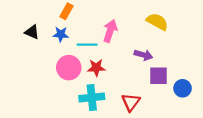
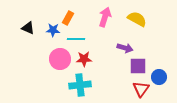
orange rectangle: (66, 11) -> (68, 18), moved
pink arrow: (110, 31) -> (105, 17), moved
red triangle: (131, 102) -> (141, 89), moved

